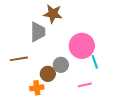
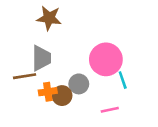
brown star: (53, 14) -> (49, 18), moved
gray trapezoid: (38, 32) -> (41, 58), moved
orange cross: (37, 88) -> (48, 92), moved

